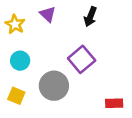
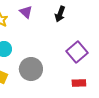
purple square: (82, 59) -> (77, 52), moved

